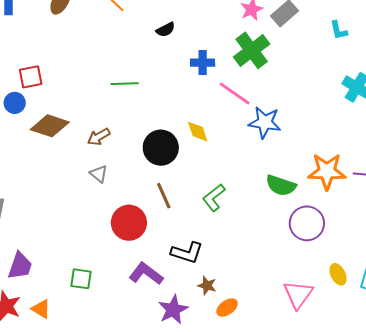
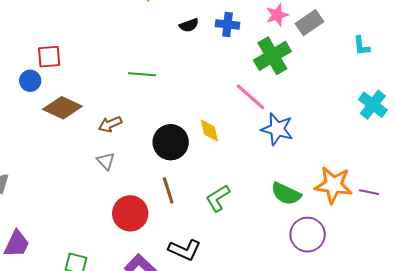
blue cross: (203, 63) -> (227, 24), moved

